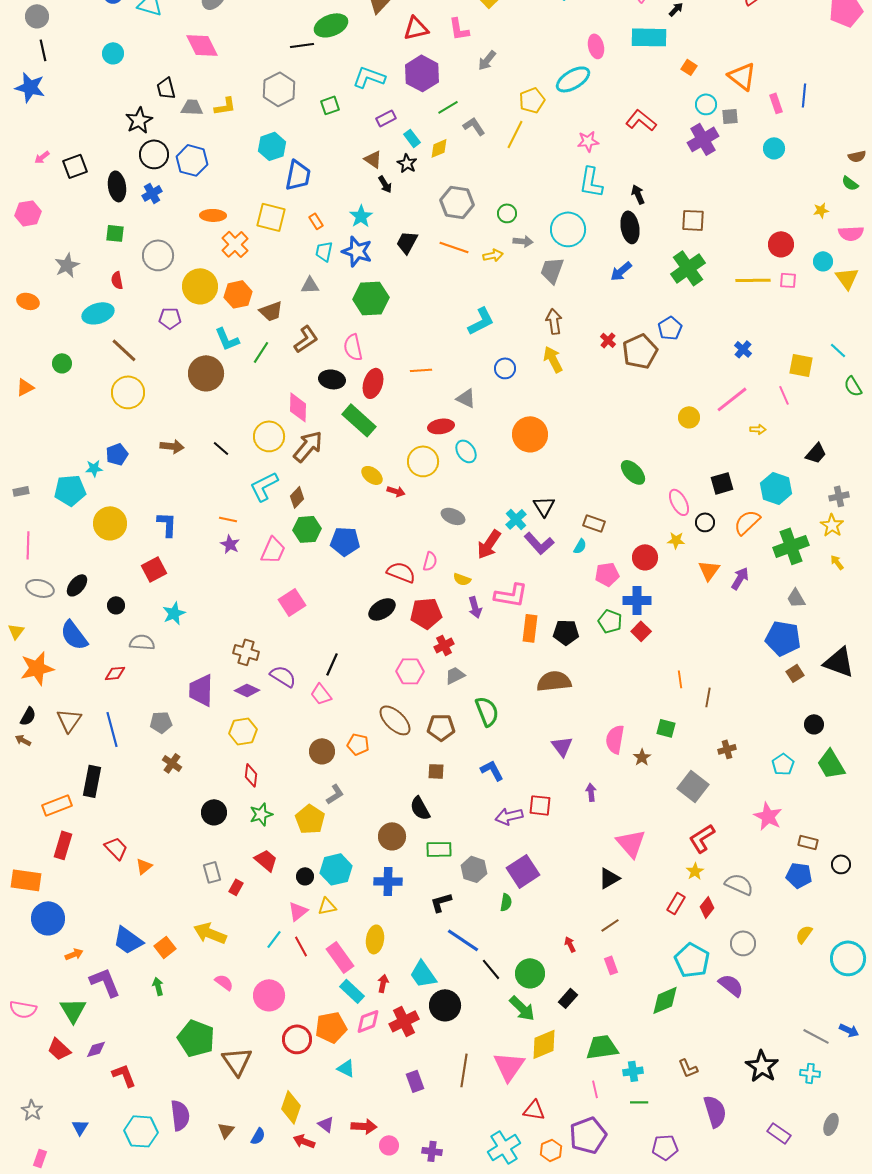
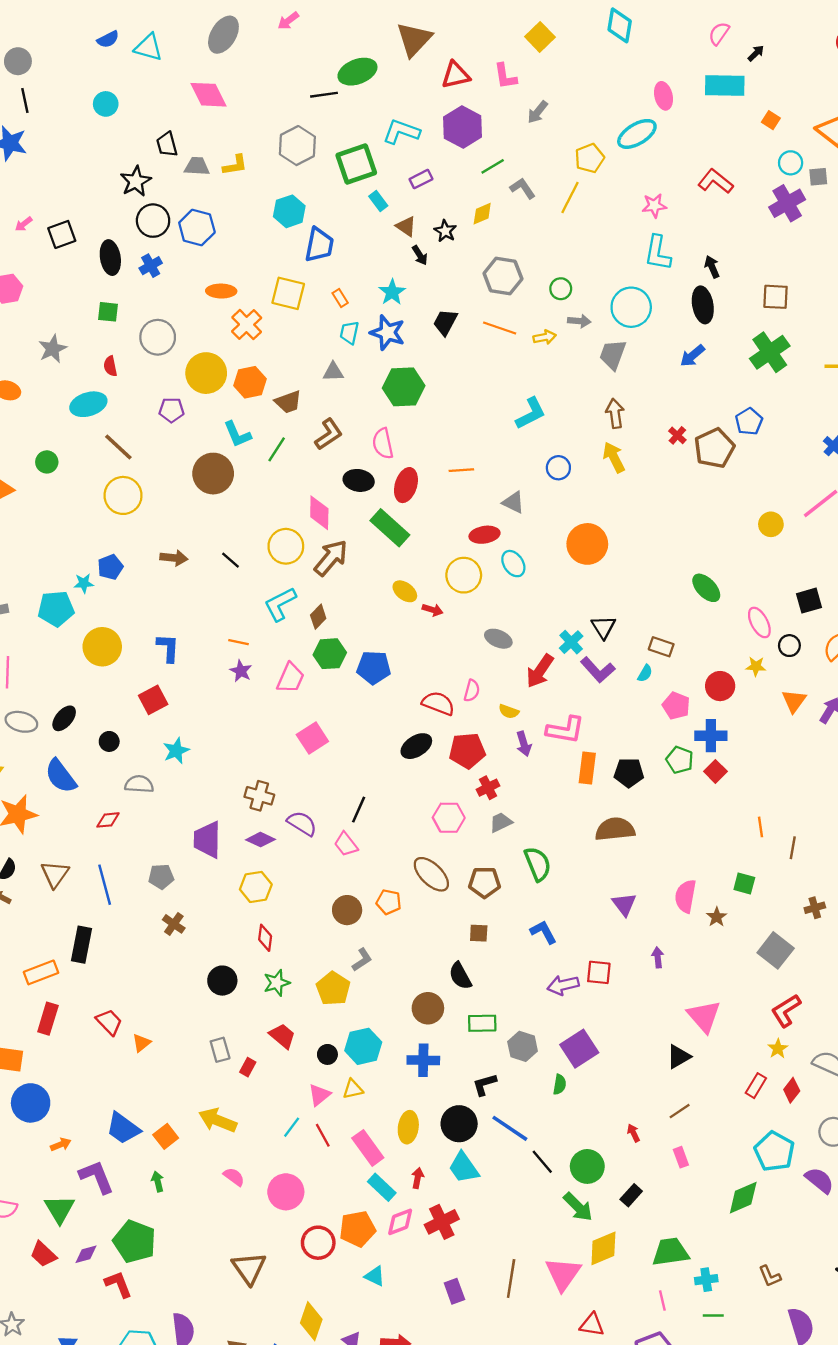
green square: (330, 105) -> (356, 164), size x1.8
cyan rectangle: (412, 138) -> (378, 201), moved
pink pentagon: (607, 574) -> (676, 706), turned 30
black circle: (445, 1005) -> (459, 1124), moved
green pentagon: (196, 1038) -> (135, 1242), moved

